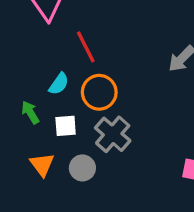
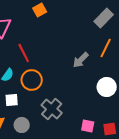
gray cross: (113, 134) -> (52, 109), moved

